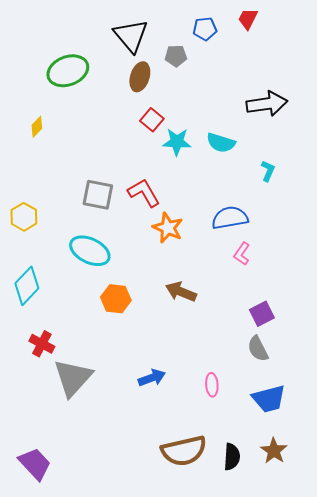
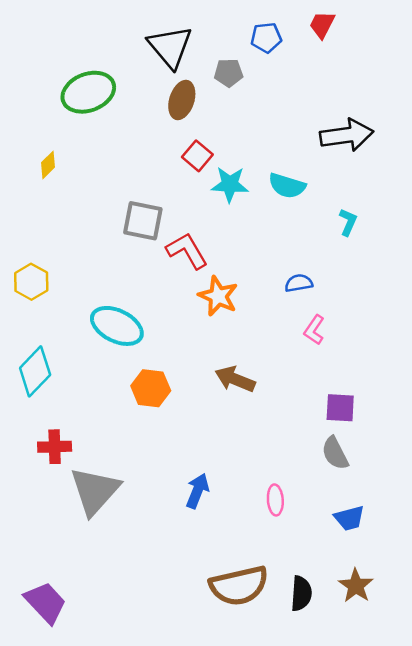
gray square: (98, 195) -> (143, 221), moved
blue semicircle: (230, 218) -> (299, 283), size x0.6
purple square: (262, 314) -> (340, 408), turned 30
red cross: (42, 344) -> (55, 447), turned -30
blue arrow: (152, 378) -> (197, 491), turned -48
blue trapezoid: (269, 399) -> (349, 518), size x0.7

